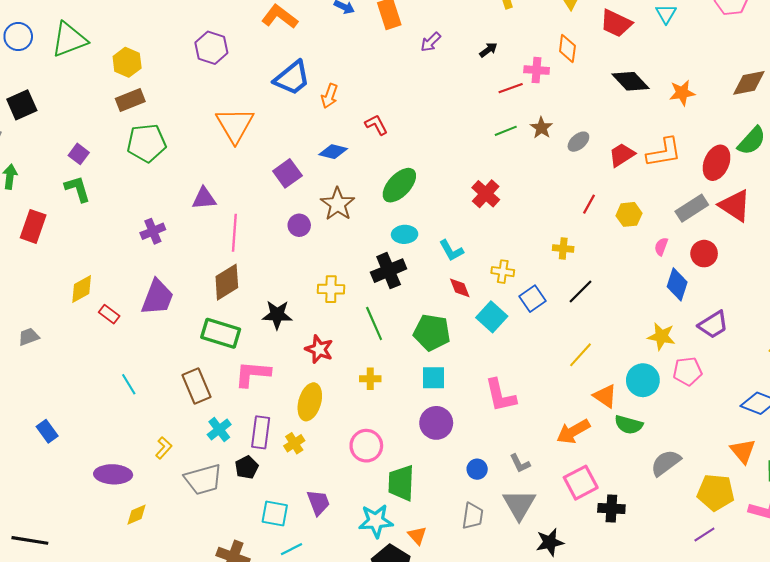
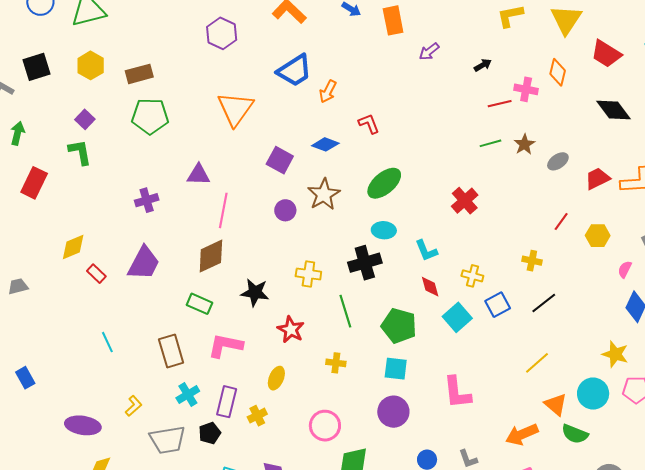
yellow hexagon: (127, 62) -> (91, 65), moved
purple square: (287, 173) -> (280, 160), turned -32
green rectangle: (221, 333) -> (200, 304), size x0.7
yellow ellipse: (310, 402) -> (276, 378), size x0.7

